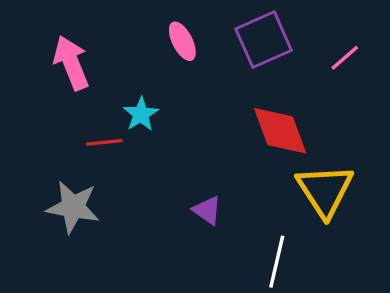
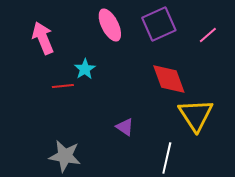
pink ellipse: (182, 41) -> (110, 25), size x1.4
gray star: (73, 207) -> (65, 156), moved

